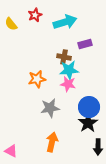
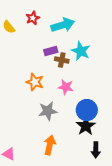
purple rectangle: (85, 44) -> (51, 51), moved
cyan star: (69, 70) -> (81, 51), moved, turned 30
orange star: (37, 79) -> (35, 82), turned 30

